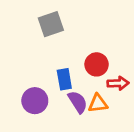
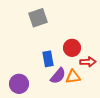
purple circle: (35, 101) -> (19, 84), moved
purple semicircle: (78, 102) -> (58, 76), turned 72

